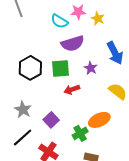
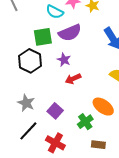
purple star: (91, 68) -> (64, 60), moved
green square: (60, 69) -> (43, 37), moved
orange ellipse: (99, 120) -> (103, 107), turned 65

